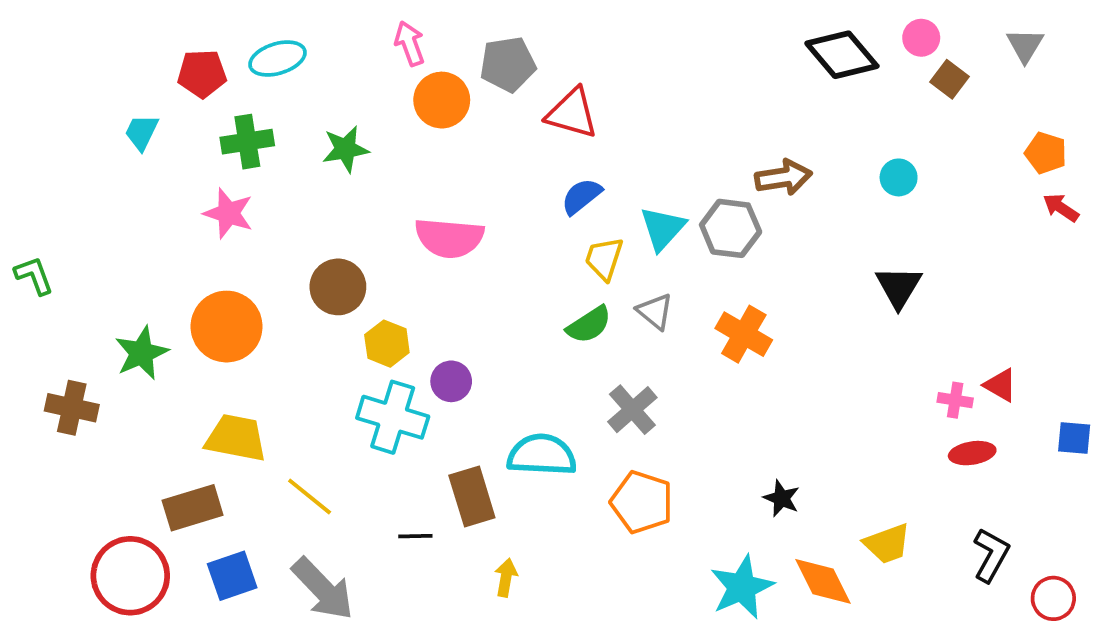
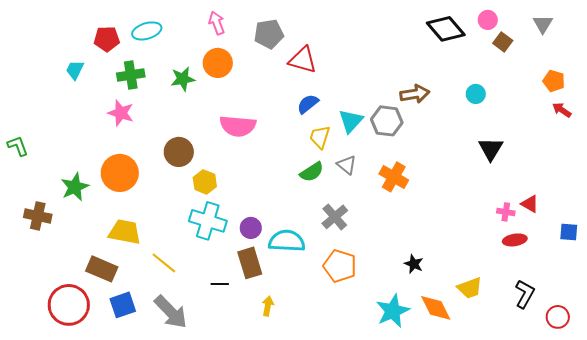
orange circle: (442, 100) -> (218, 63), moved
black triangle: (899, 287) -> (491, 149), moved
purple circle: (451, 381) -> (251, 228), moved
brown rectangle: (193, 508) -> (102, 269), turned 40

